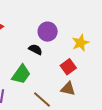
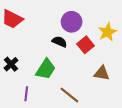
red square: (68, 67) -> (85, 45), moved
brown triangle: (68, 89) -> (102, 73), moved

